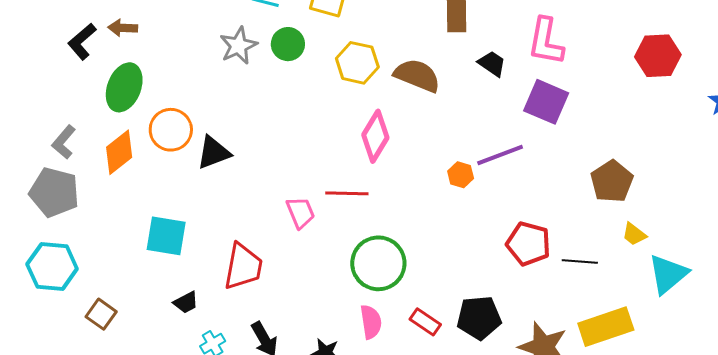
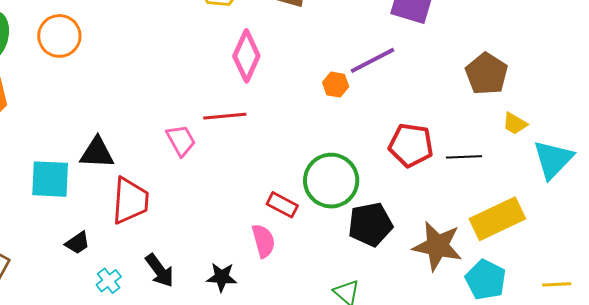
orange circle: (171, 130) -> (59, 36), moved
black triangle: (214, 153) -> (97, 153), moved, turned 30
green circle: (378, 263) -> (331, 181), moved
red rectangle: (425, 322) -> (282, 205), moved

